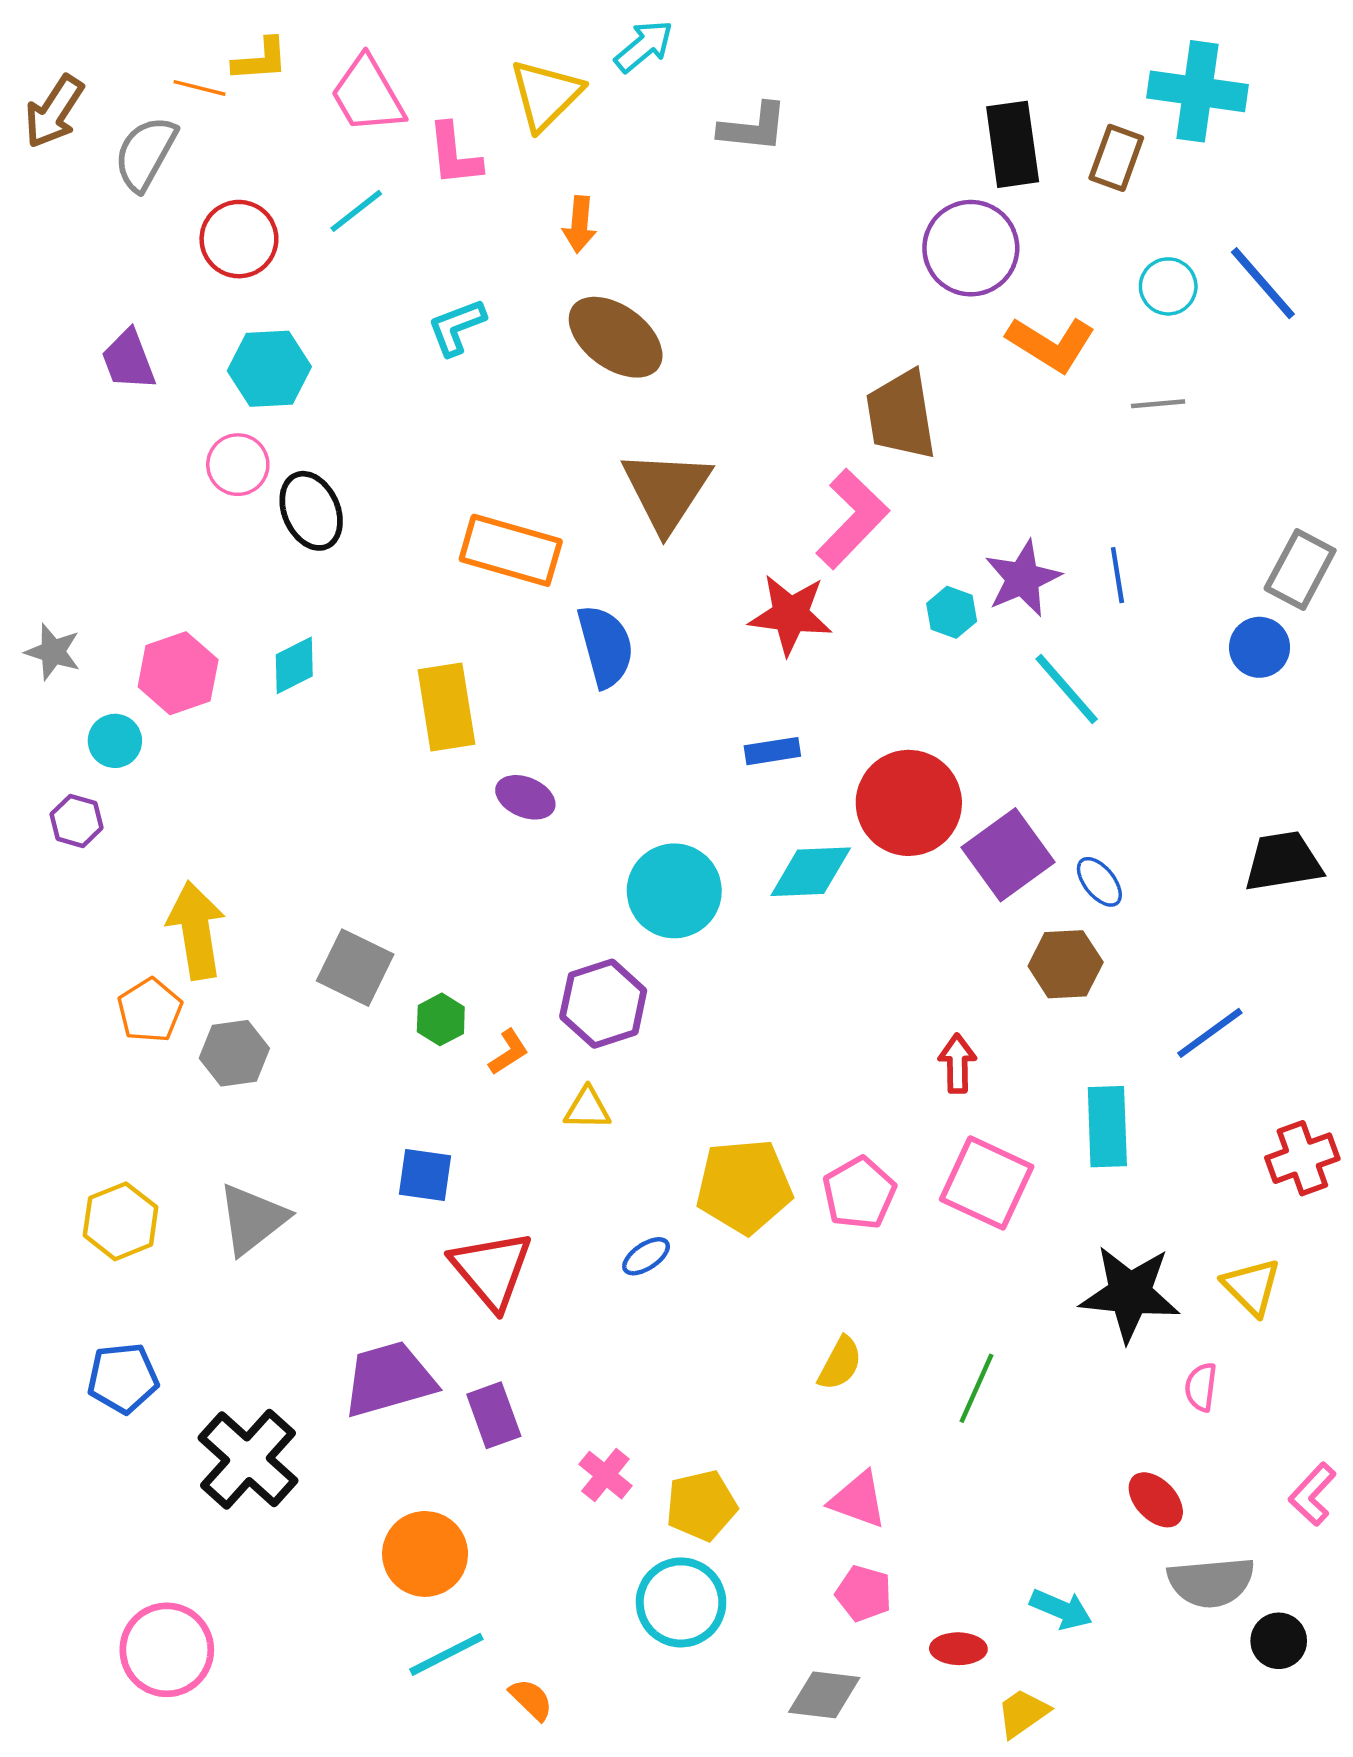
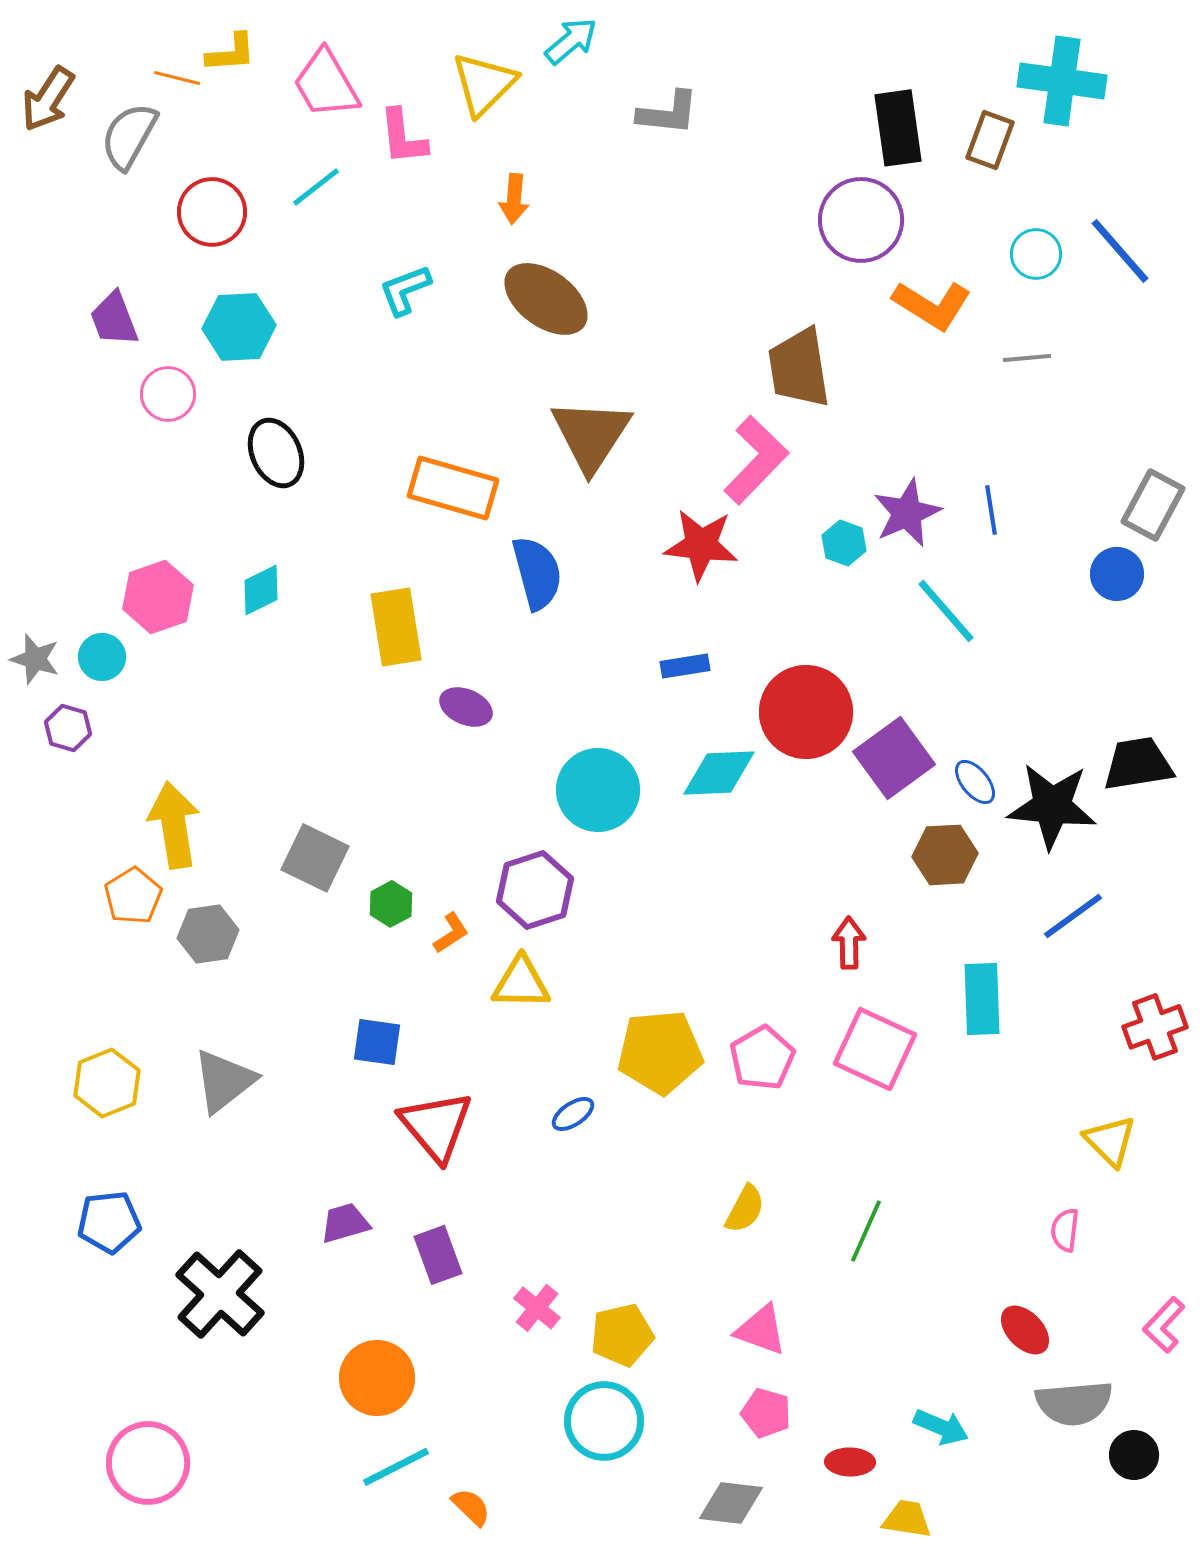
pink circle: (238, 465) -> (168, 394), moved
gray star: (53, 652) -> (35, 659), moved
yellow triangle: (587, 1109) -> (521, 983), size x1.4
black star: (1130, 1293) -> (1052, 806), moved
purple trapezoid: (389, 1379) -> (345, 1223), size x0.6
yellow trapezoid: (1023, 1713) -> (907, 1519), turned 44

